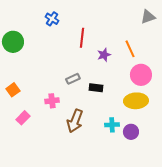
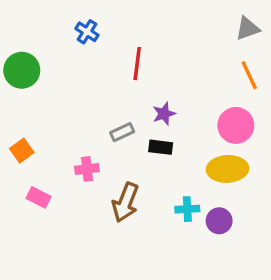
orange line: (130, 49) -> (249, 75), moved
purple star: (104, 55) -> (164, 114), moved
pink rectangle: (23, 118) -> (38, 197), turned 72

